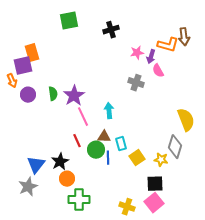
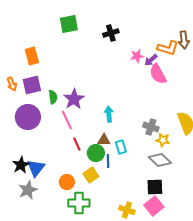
purple arrow: (151, 57) -> (151, 60), turned 32
purple square: (23, 66) -> (32, 85), moved
pink semicircle: (158, 71) -> (158, 74), size x1.5
gray cross: (136, 83) -> (151, 127), moved
purple circle: (28, 95) -> (28, 117), moved, size x1.6
pink line: (83, 117) -> (67, 120), moved
gray diamond: (175, 147) -> (160, 160), moved, turned -65
yellow square: (137, 158) -> (91, 175), moved
yellow star: (161, 160) -> (163, 140), moved
black star: (60, 162) -> (21, 165), moved

